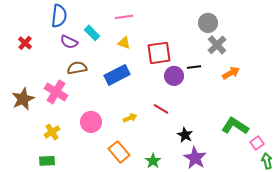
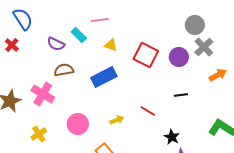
blue semicircle: (59, 16) -> (23, 19), moved, turned -40
pink line: (124, 17) -> (100, 20), moved
red square: (159, 53) -> (146, 55), turned 35
black line: (194, 67) -> (181, 95), moved
purple circle: (174, 76) -> (179, 57), moved

